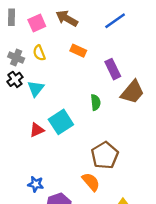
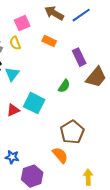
brown arrow: (67, 18) -> (54, 13), moved
pink square: (37, 23) -> (22, 23), moved
green semicircle: (96, 102) -> (64, 86), turned 40
cyan square: (61, 122) -> (34, 103), turned -30

